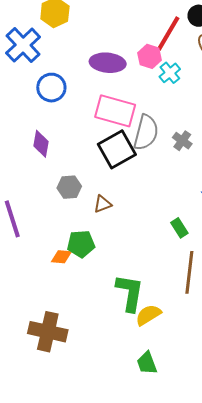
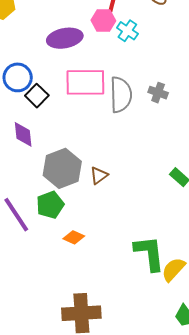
black square: (117, 149) -> (37, 96), moved, size x0.6
gray hexagon: (69, 187) -> (62, 168), size x1.6
green pentagon: (81, 244) -> (50, 205), moved
orange diamond: (61, 257) -> (74, 237), turned 35

